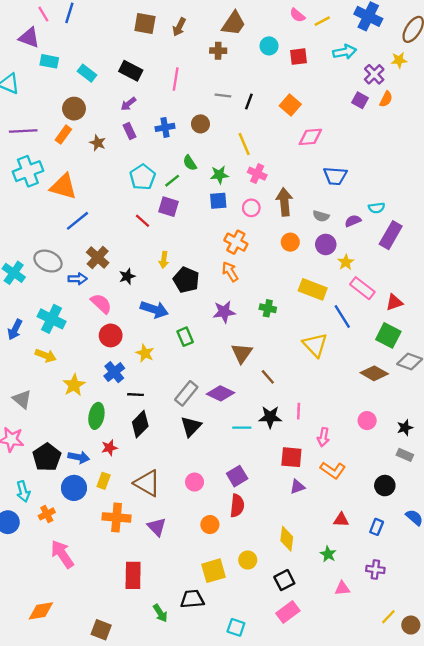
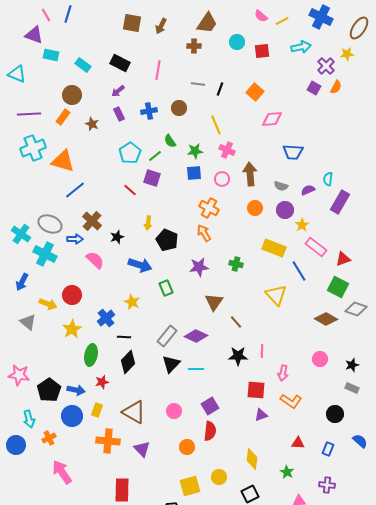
cyan semicircle: (377, 208) -> (328, 179), turned 104
cyan cross: (52, 319) -> (45, 254), moved
red circle: (111, 335) -> (72, 295), moved
gray triangle: (22, 399) -> (28, 322), moved
cyan line: (242, 428) -> (196, 369), moved

